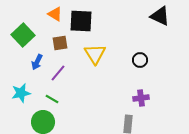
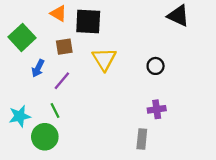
cyan star: (21, 93) -> (20, 116), moved
green line: (52, 99) -> (55, 110), turned 32

